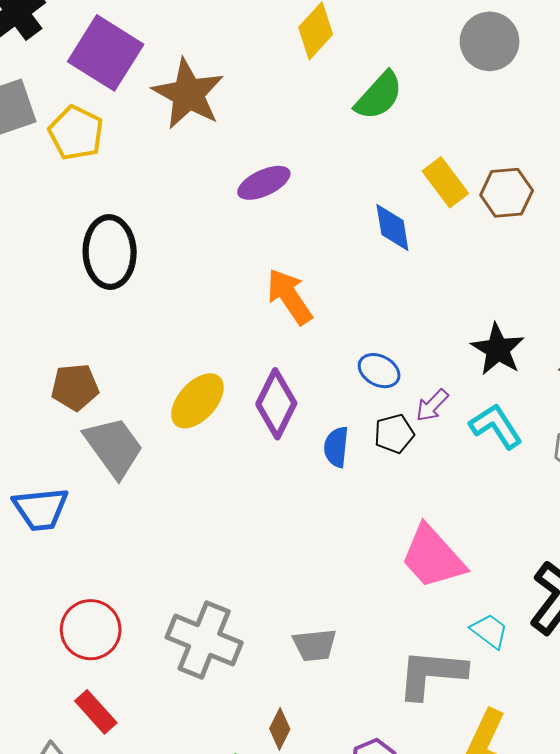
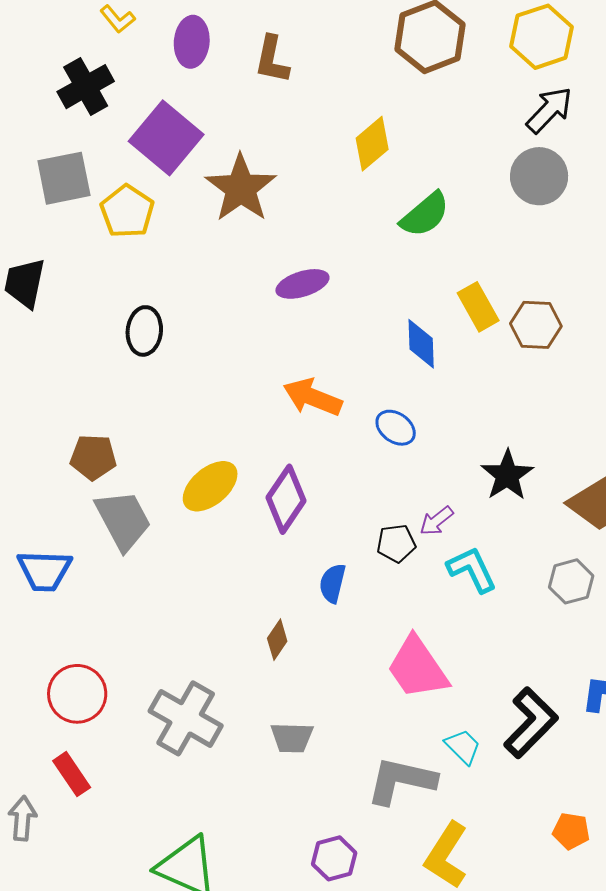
black ellipse: (110, 252) -> (144, 331), size x0.7
orange arrow: (289, 297) -> (313, 397), turned -42
blue ellipse: (379, 371) -> (396, 428), moved
cyan L-shape: (496, 426) -> (472, 570), moved
blue semicircle: (336, 447) -> (332, 583), moved
brown diamond: (280, 729) -> (277, 640), moved

